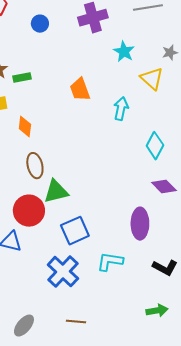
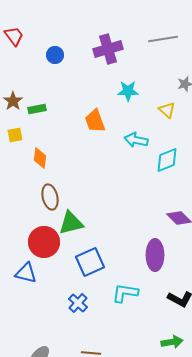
cyan star: (124, 52) -> (128, 91), moved, turned -30
yellow triangle: (152, 79) -> (167, 110), size x0.7
cyan arrow: (121, 109) -> (136, 140), turned -90
cyan diamond: (155, 146) -> (167, 160), moved, turned 40
blue cross: (63, 272) -> (78, 303), size x0.6

